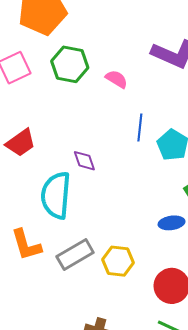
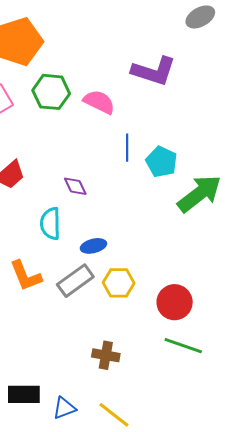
pink semicircle: (117, 79) -> (99, 102), size x1.4
cyan semicircle: (56, 195) -> (50, 224), size x0.7
blue ellipse: (172, 223) -> (93, 246), moved

